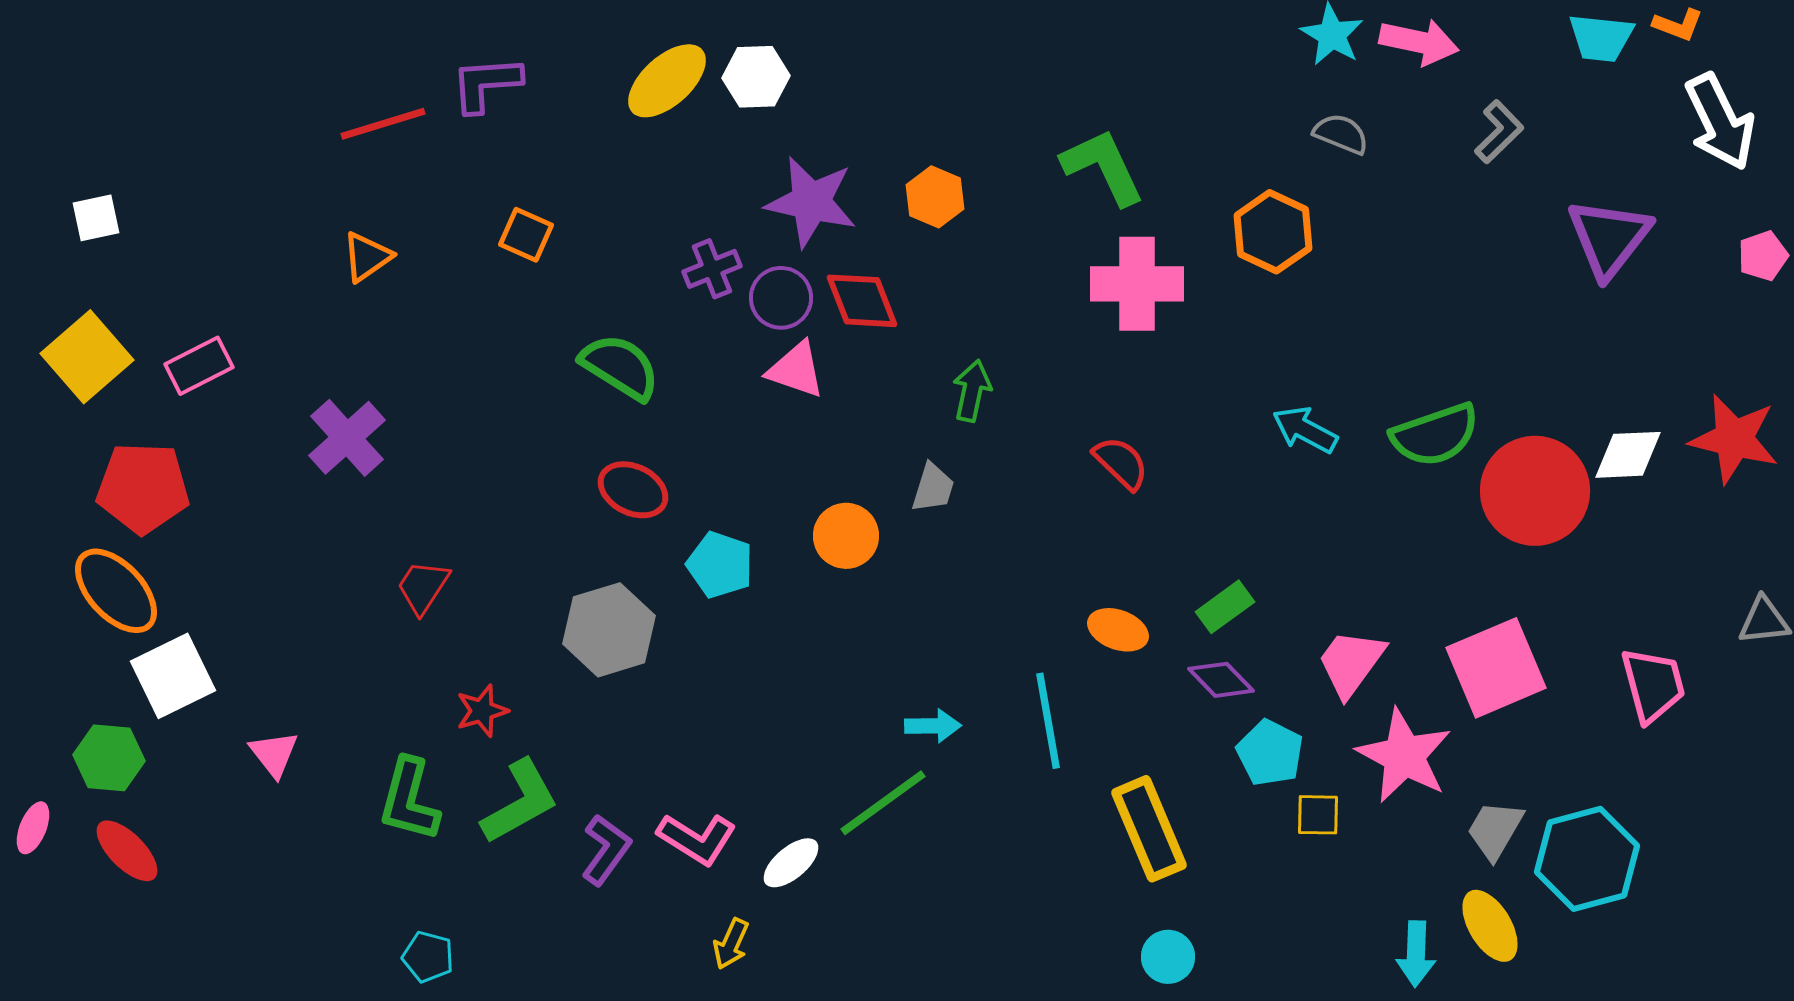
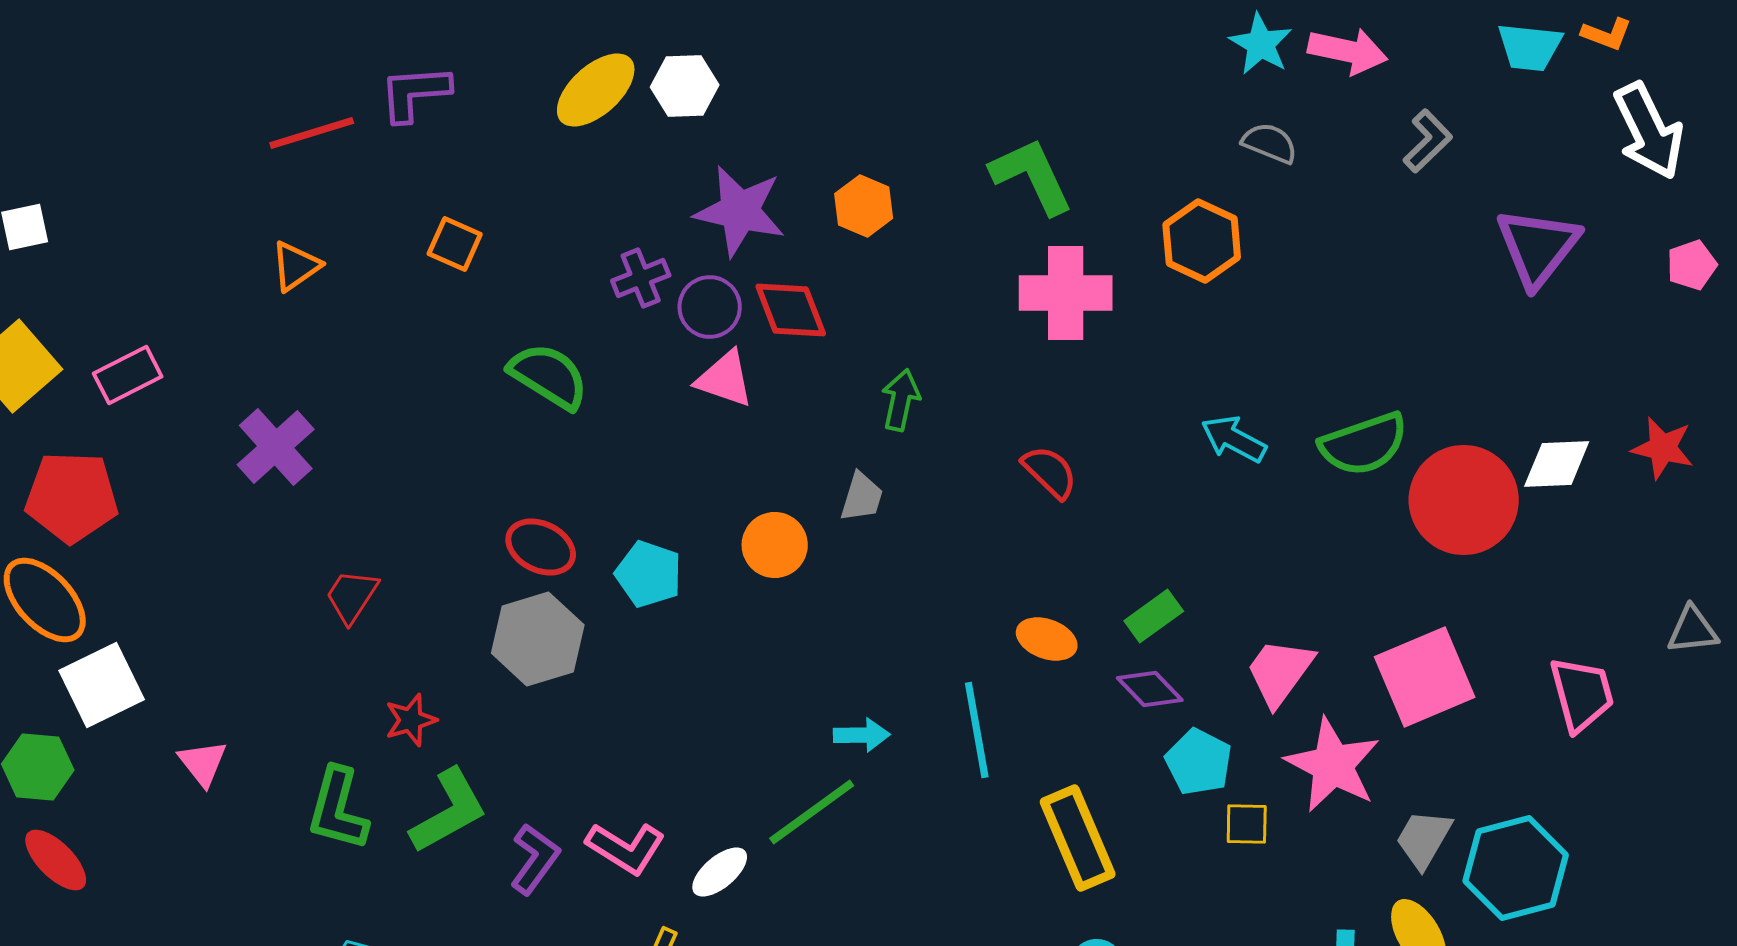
red star: (1734, 439) -> (1663, 448), size x0.7
red ellipse: (633, 490) -> (541, 547), moved

